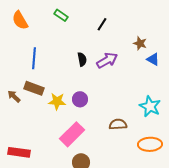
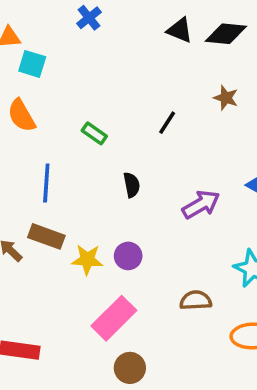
green rectangle: (61, 15) -> (94, 133), moved
brown star: (140, 43) -> (226, 98), moved
purple arrow: (107, 60) -> (201, 204), moved

